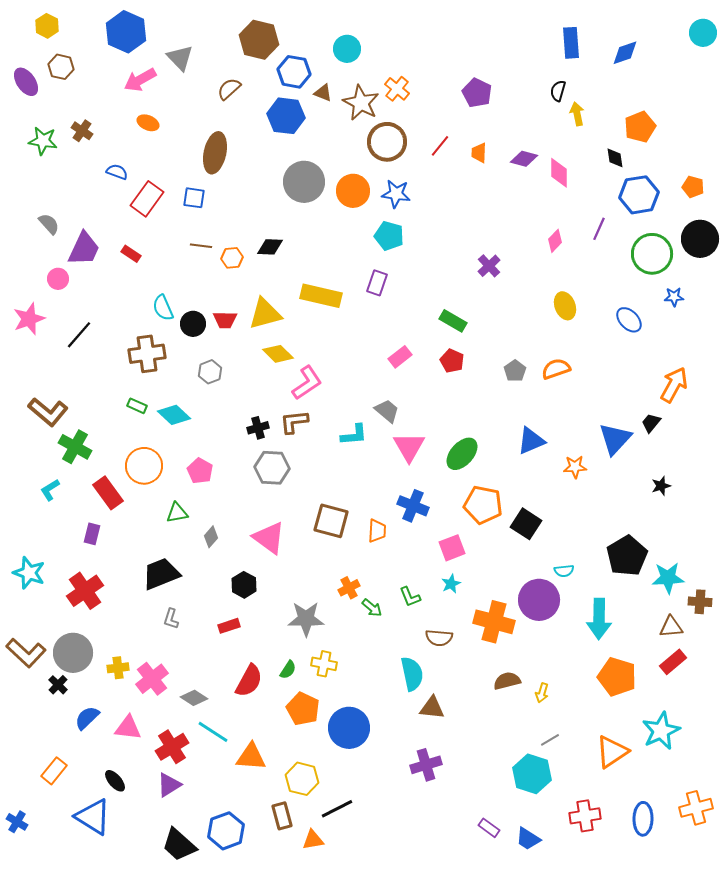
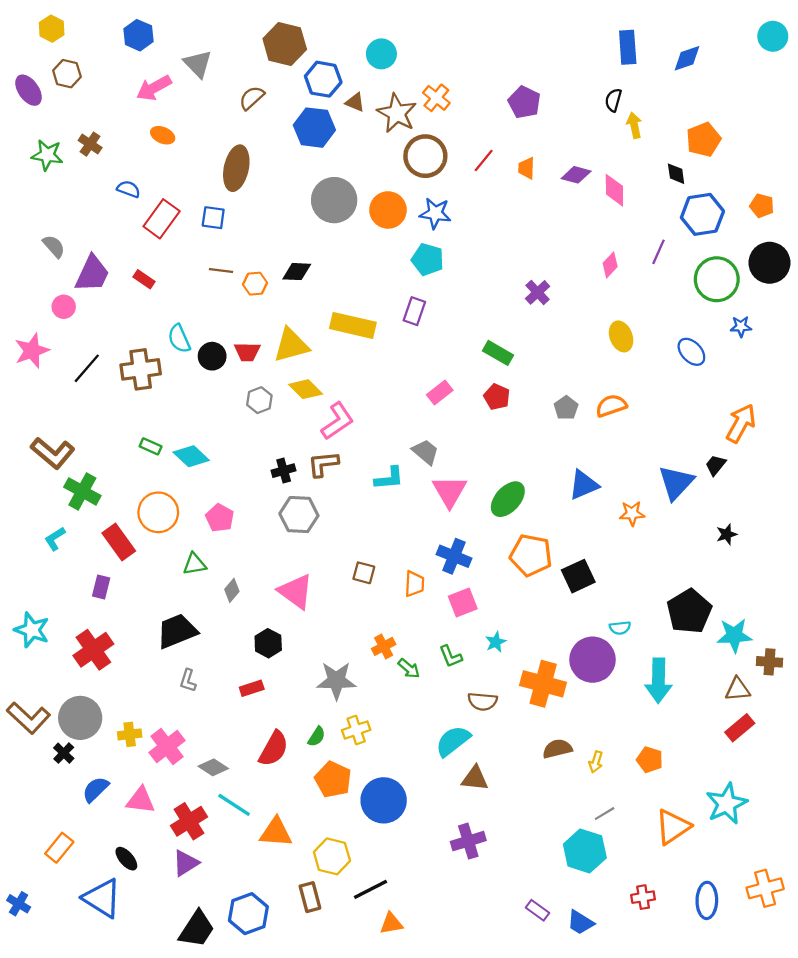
blue hexagon: (126, 32) -> (138, 35), size x0.7
brown cross: (147, 354) -> (141, 369), moved
gray hexagon: (210, 372) -> (259, 400), moved
brown square: (331, 521) -> (364, 573), size x0.6
black square: (526, 524) -> (578, 576), turned 32
pink square: (452, 548) -> (463, 602), moved
yellow cross: (324, 664) -> (356, 730), turned -30
cyan semicircle: (412, 674) -> (453, 741), turned -116
orange pentagon: (617, 677) -> (650, 760), moved, size x0.6
red cross: (585, 816) -> (643, 897), size x0.7
orange triangle: (313, 840) -> (391, 923), moved
black trapezoid: (179, 845) -> (197, 929), turned -99

